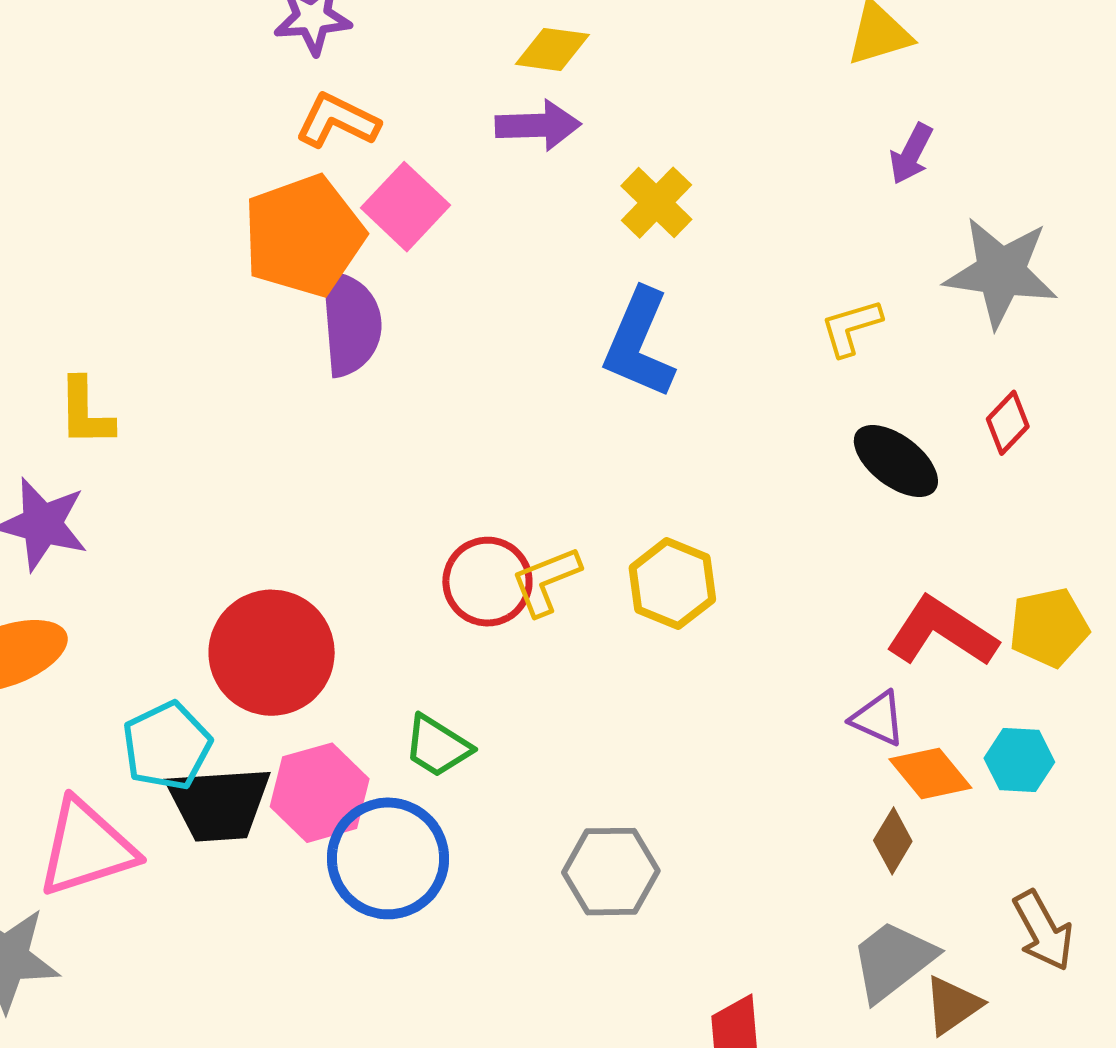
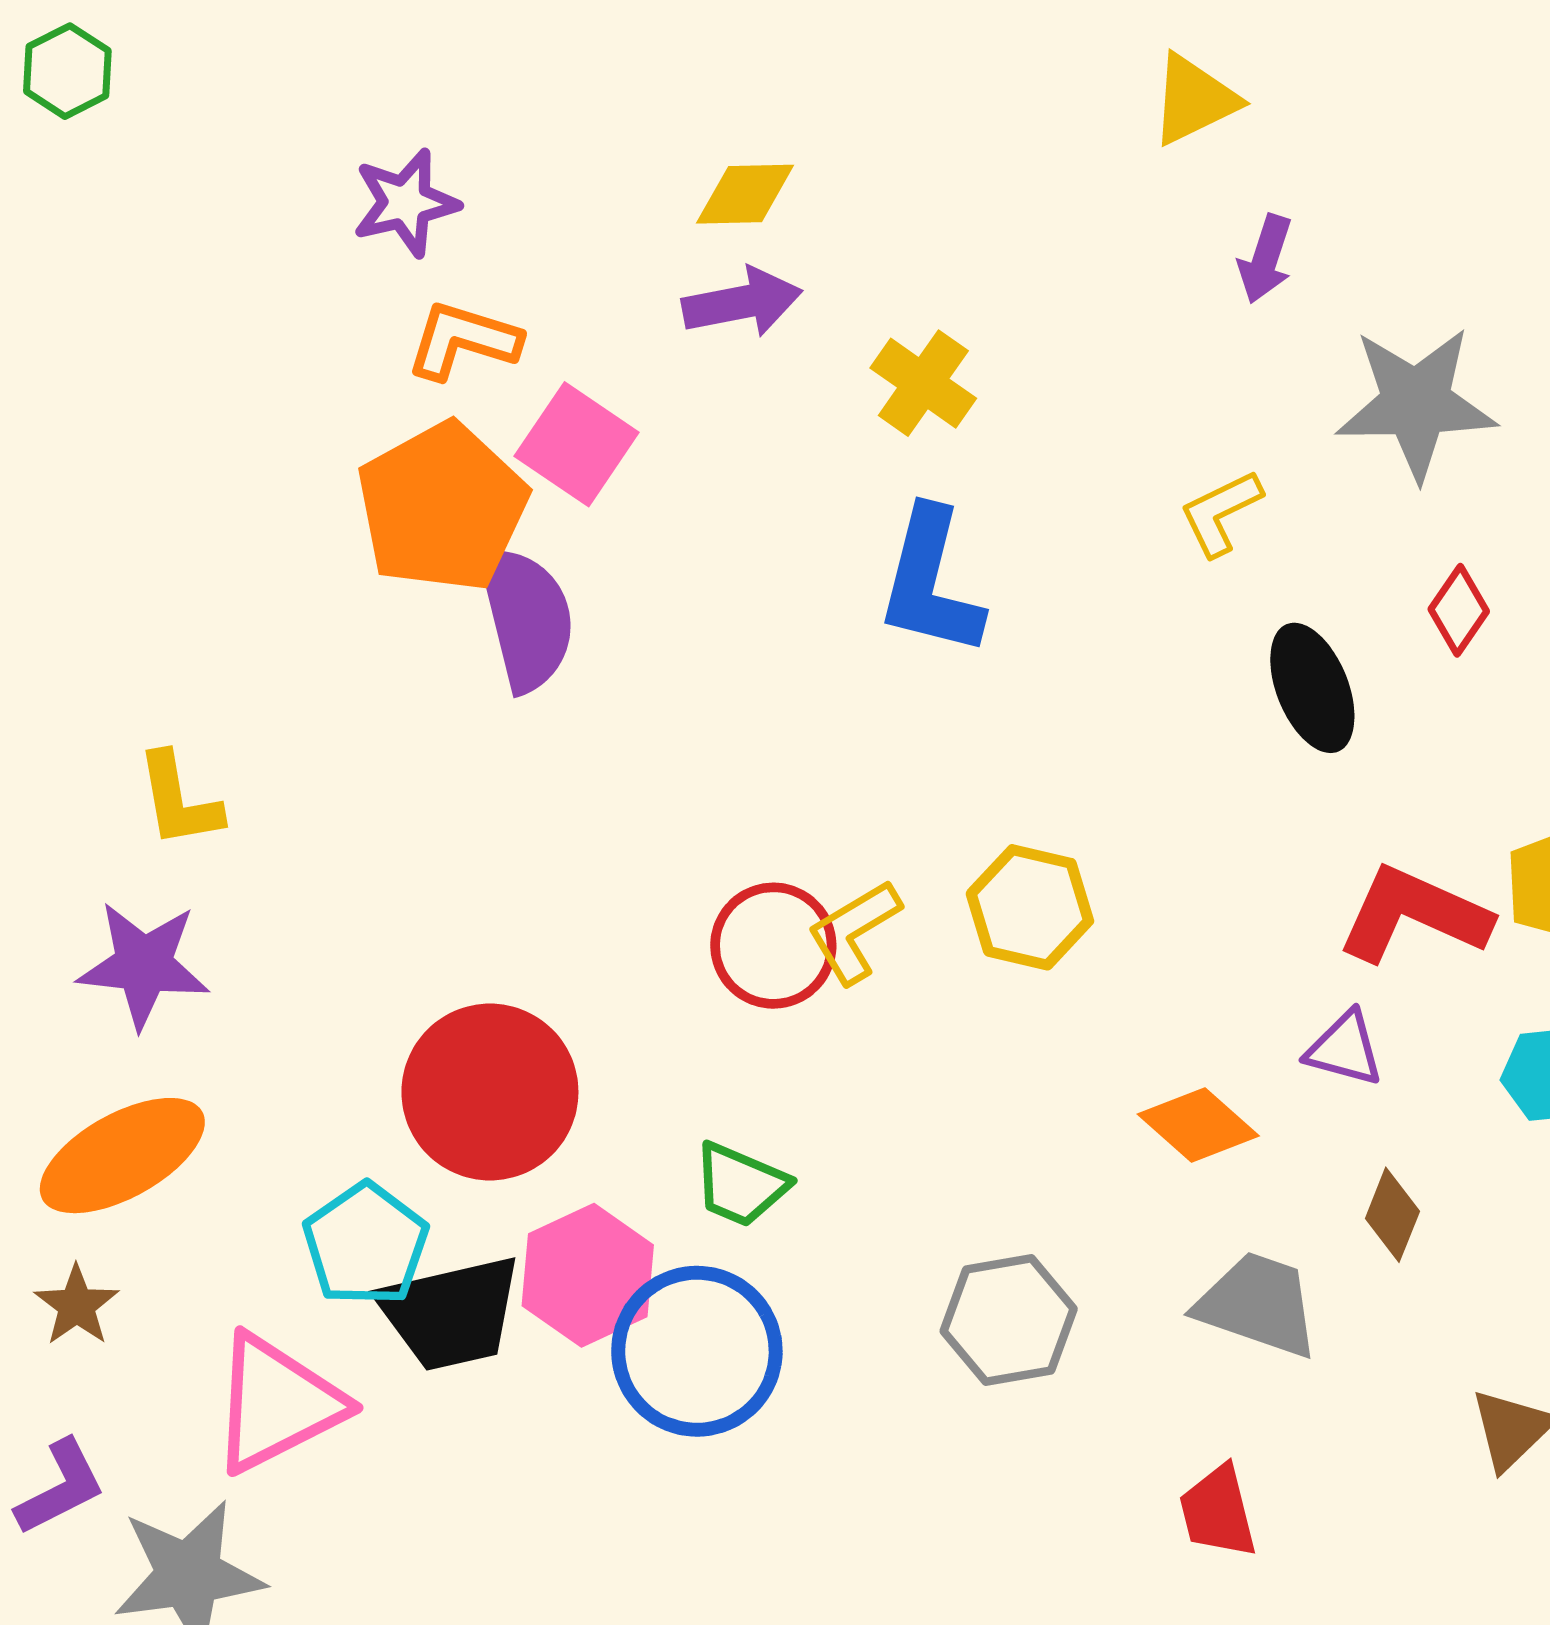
black ellipse: (896, 461) -> (1312, 688), turned 40
orange diamond: (930, 774) -> (1198, 1125), moved
gray trapezoid: (893, 961) -> (1258, 1305), moved, turned 66

